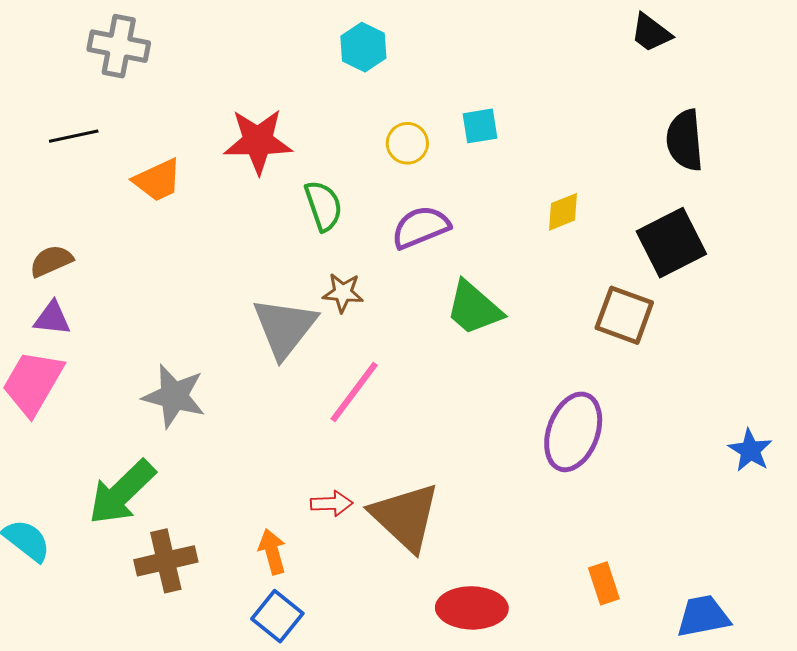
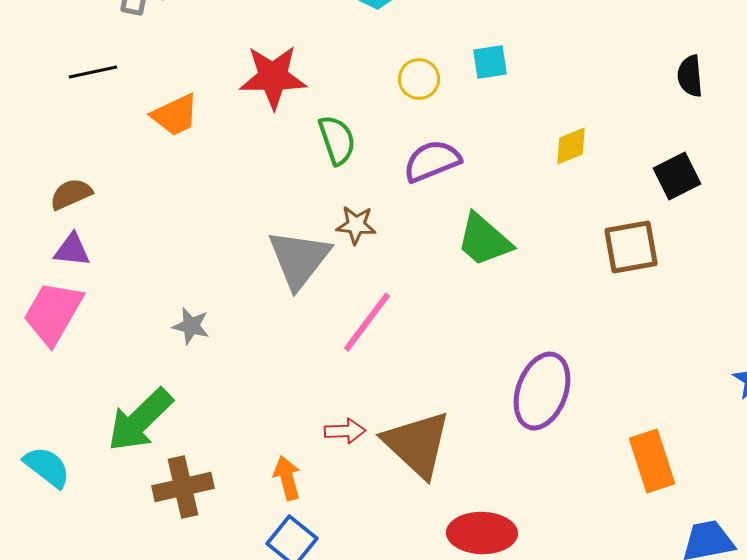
black semicircle: (685, 140) -> (690, 76), size x0.7
black square: (671, 243) -> (677, 176), size x0.7
brown square: (624, 315) -> (631, 247), turned -30
gray star: (174, 396) -> (191, 326), size x0.6
purple ellipse: (573, 432) -> (542, 391), moved
orange rectangle: (604, 583) -> (652, 461), moved, size x1.5

